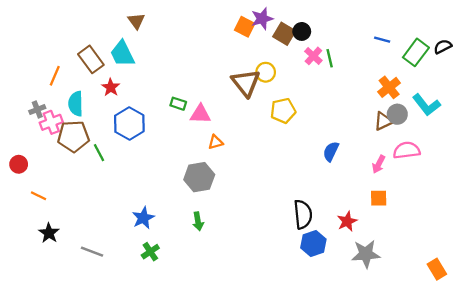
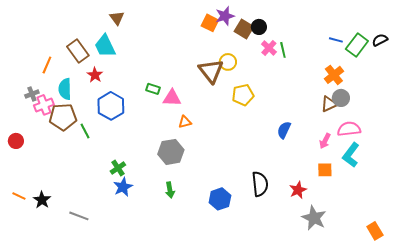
blue line: (382, 40) -> (336, 40), moved
cyan L-shape: (426, 105) -> (351, 155), moved, turned 75
orange line: (38, 196) -> (19, 196), moved
blue hexagon: (313, 243) -> (220, 199), moved
green cross: (150, 252) -> (118, 168), moved
gray star: (366, 254) -> (314, 218), turned 30

